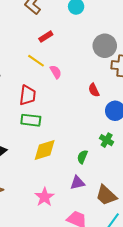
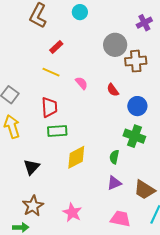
pink semicircle: (56, 72) -> (81, 83), moved
green cross: (107, 140) -> (134, 136), size x1.5
pink star: (45, 197) -> (72, 212), moved

